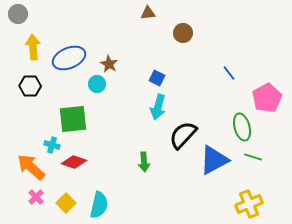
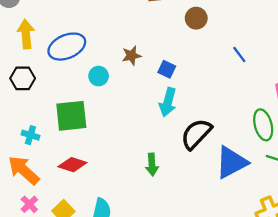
brown star: (109, 64) -> (131, 56), moved, turned 30
blue line: (229, 73) -> (239, 54), moved
cyan cross: (52, 145) -> (30, 135), moved

